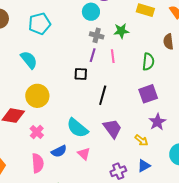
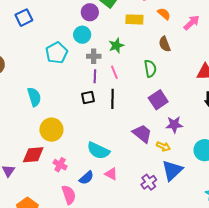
cyan pentagon: (40, 24) -> (57, 53), moved
cyan semicircle: (29, 60) -> (34, 97), turned 36
black line: (103, 95) -> (112, 99), moved
purple star: (157, 122) -> (174, 125), turned -30
purple trapezoid: (112, 128) -> (142, 134), moved
blue triangle: (144, 166) -> (172, 170), size x1.6

